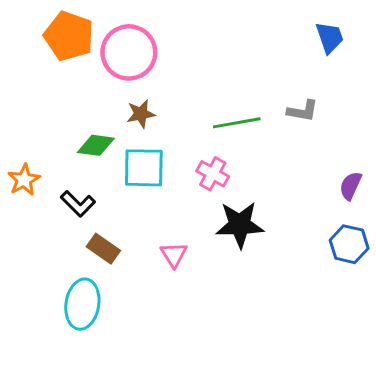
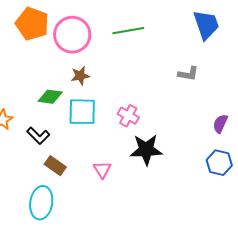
blue trapezoid: (330, 37) -> (206, 25), size x1.4
green line: (237, 123) -> (128, 31), moved

